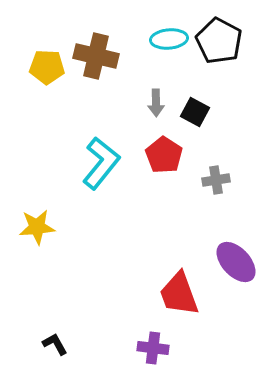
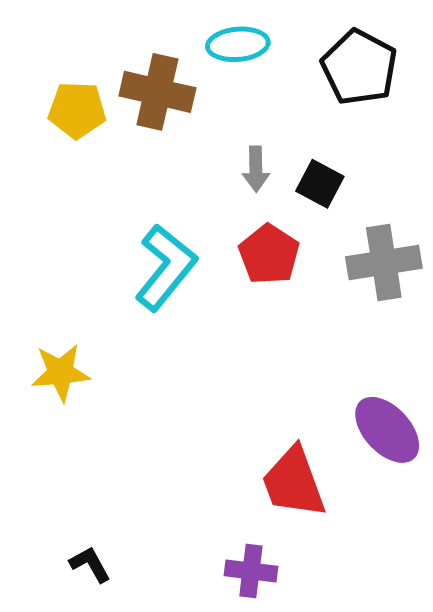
cyan ellipse: (169, 39) -> (238, 44), moved
gray cross: (216, 180) -> (384, 263), moved, size x1.6

